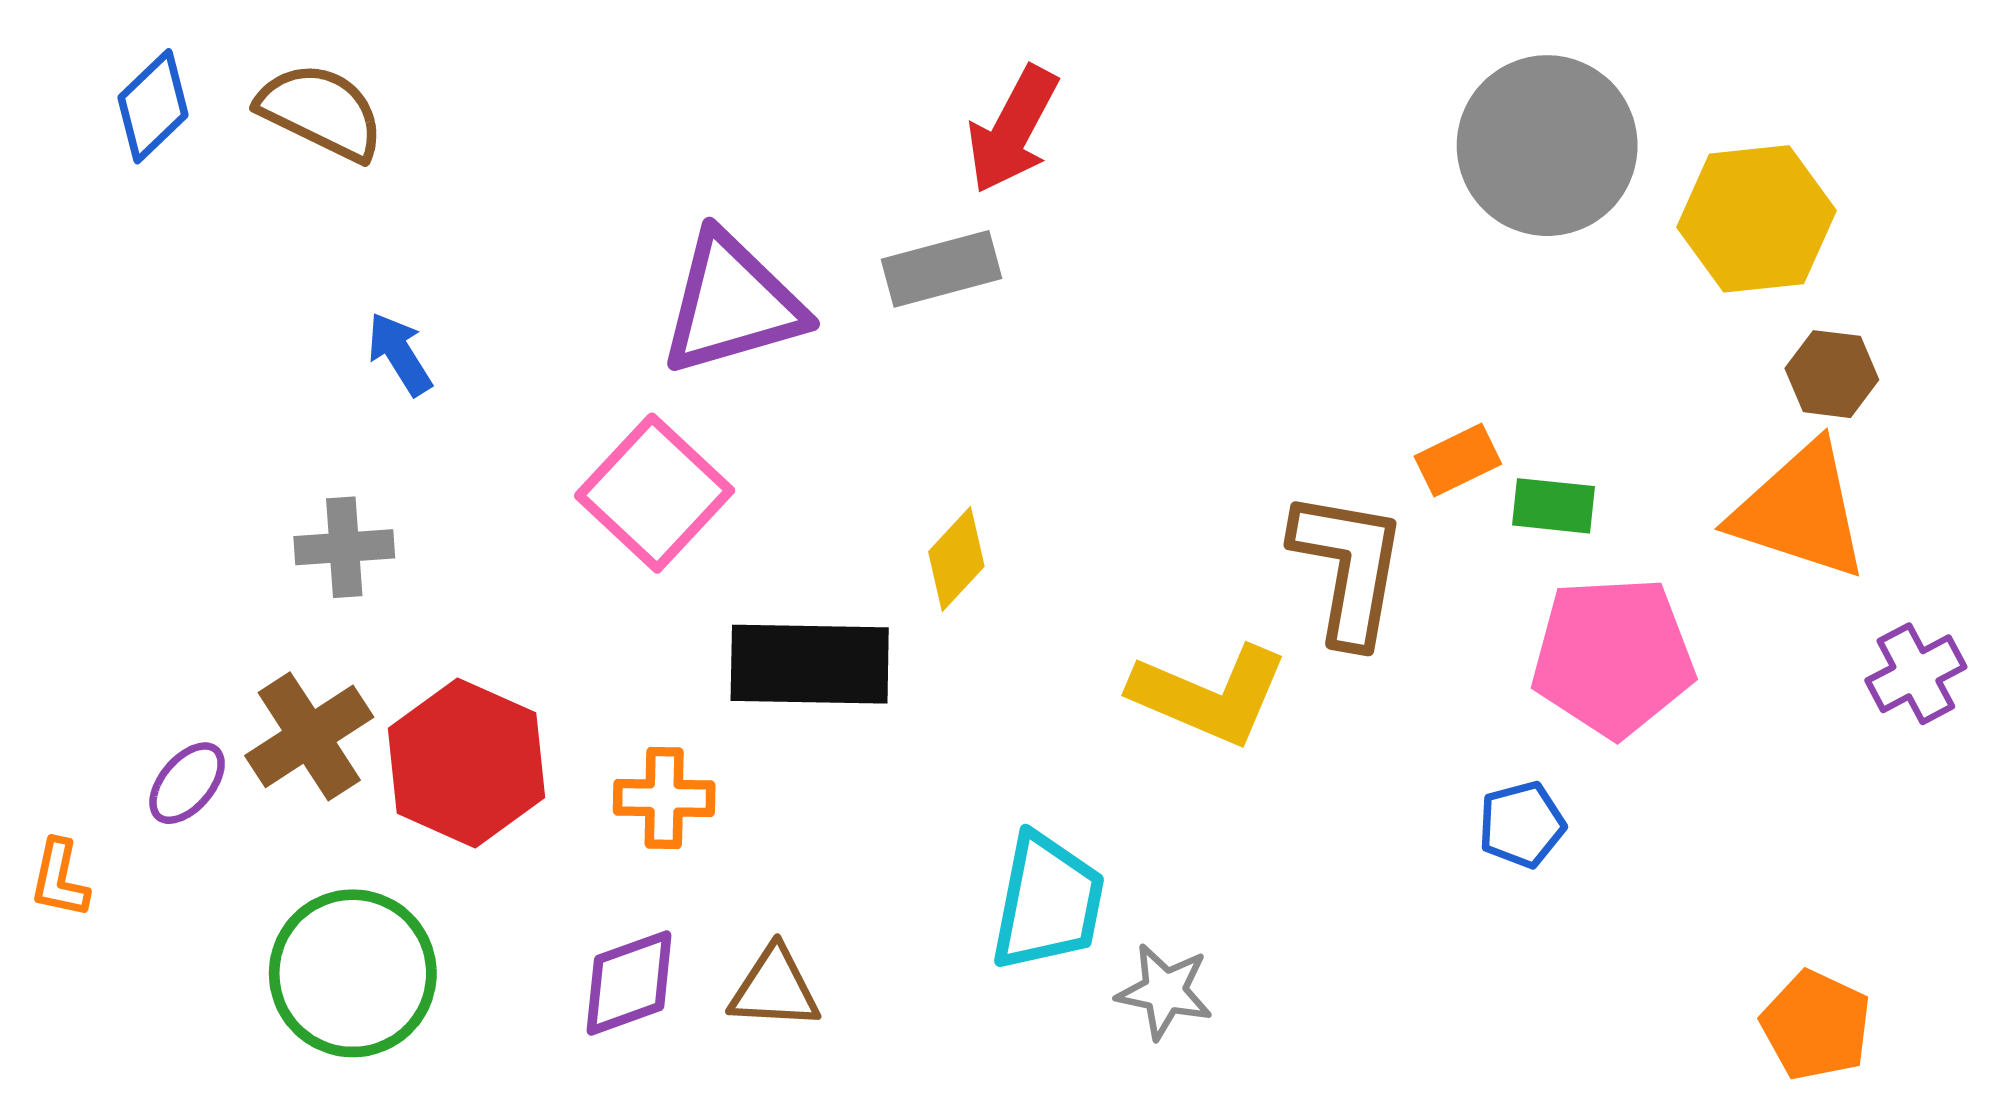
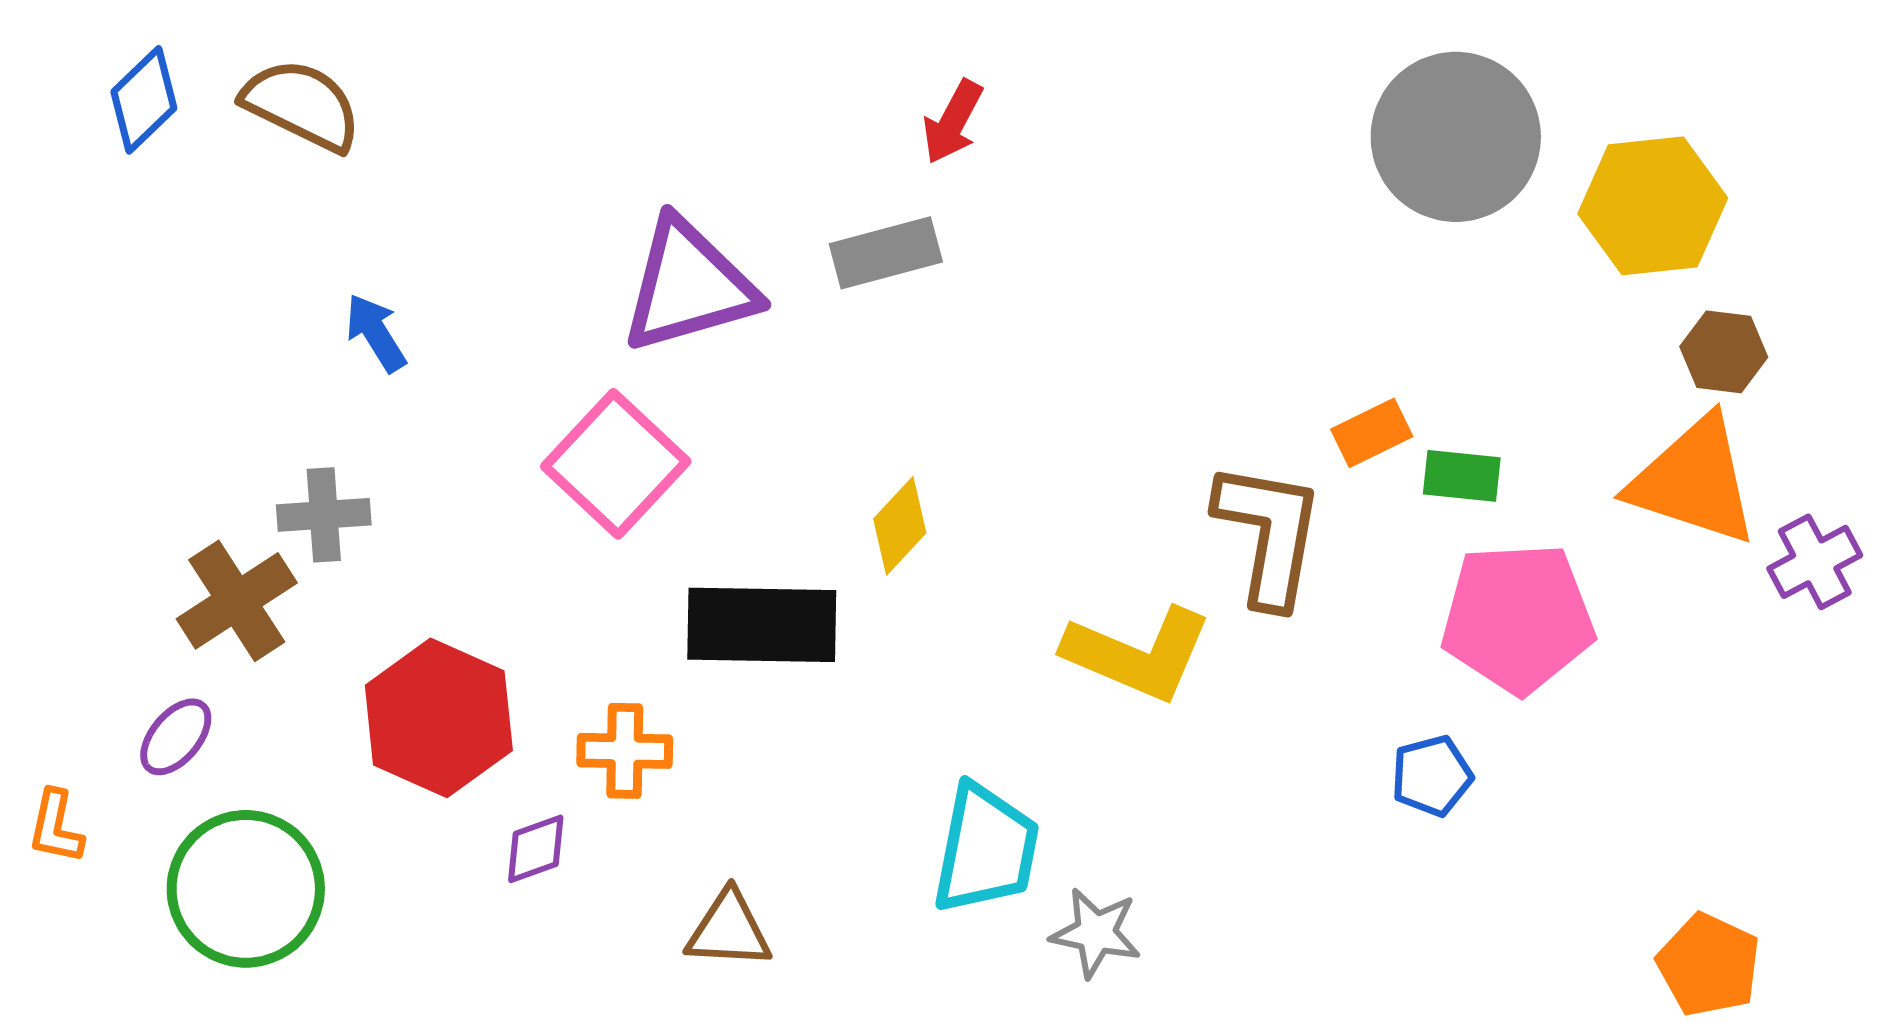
red arrow: (1013, 130) -> (953, 122), size x0.7
purple cross: (1916, 674) -> (1815, 562), moved
brown cross: (309, 736) -> (237, 601), moved
green circle: (353, 973) -> (246, 889), moved
purple diamond: (629, 983) -> (536, 849), moved, size x0.7

